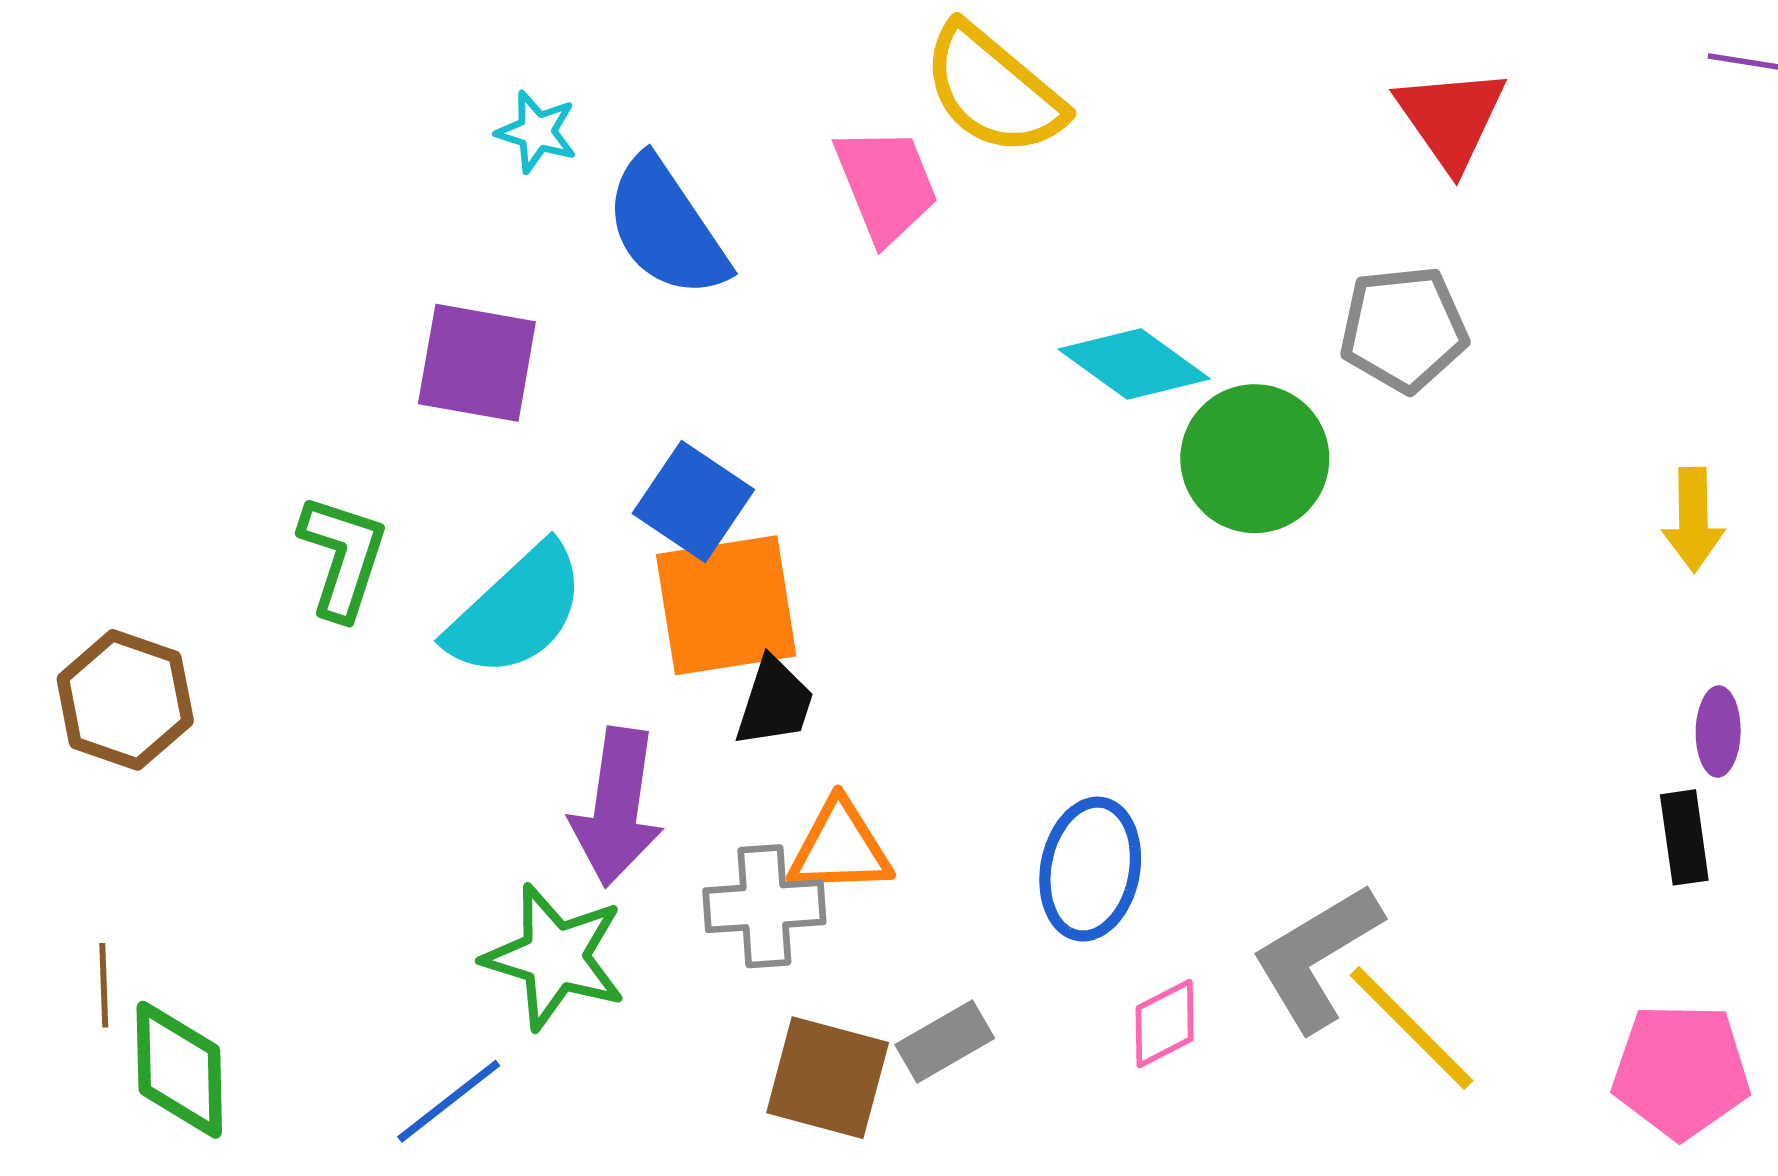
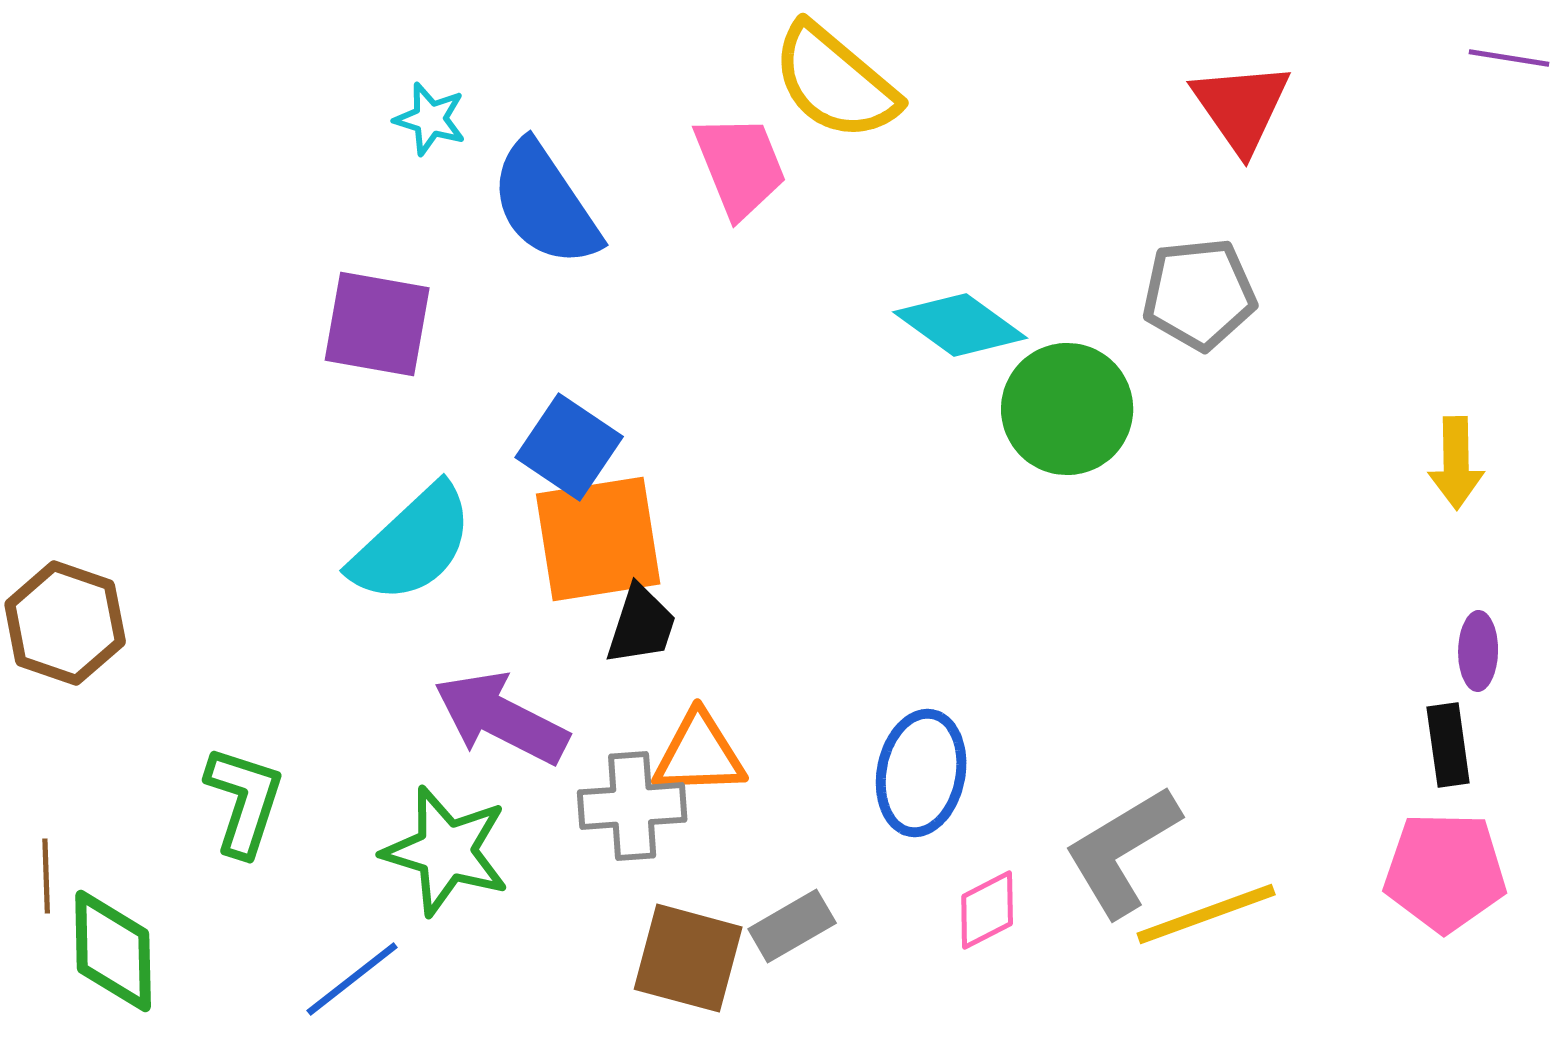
green L-shape: (343, 557) -> (244, 801), moved
purple arrow: (617, 807) -> (501, 718), turned 109
yellow line: (1412, 1028) -> (1206, 914), turned -65
pink pentagon: (1681, 1071) -> (1445, 872), moved

